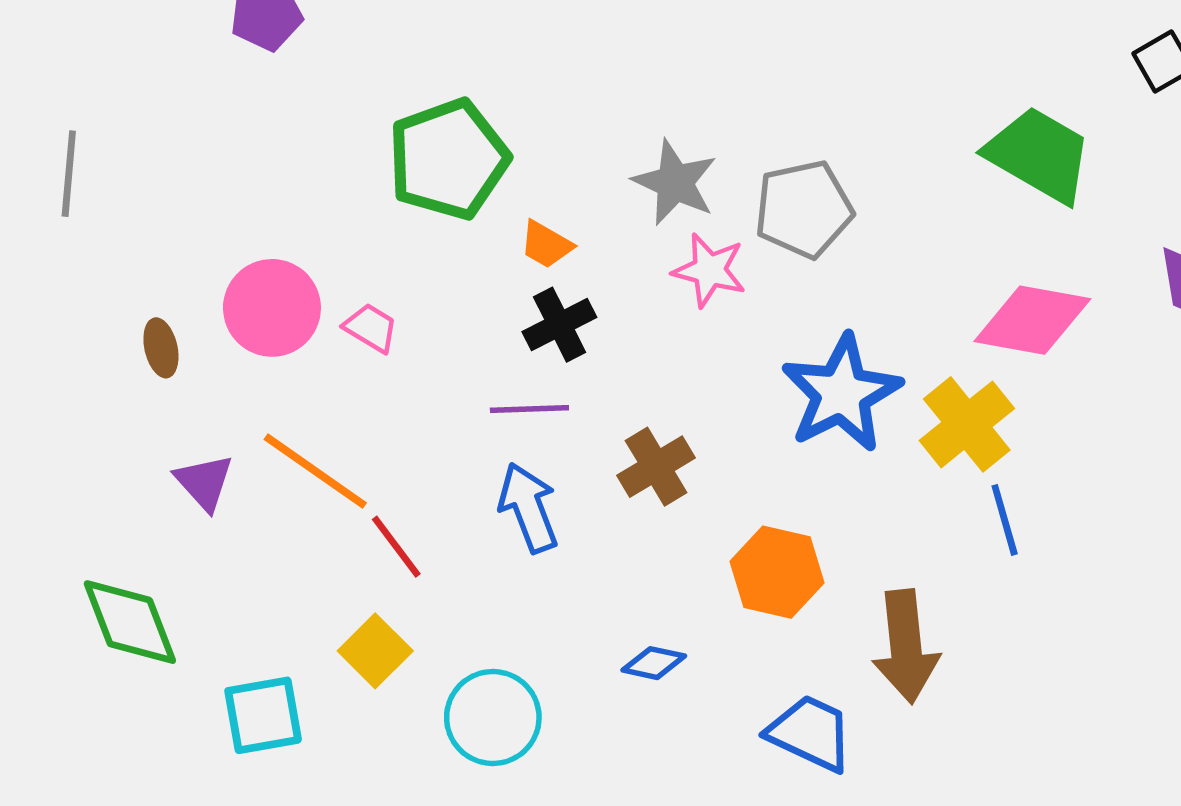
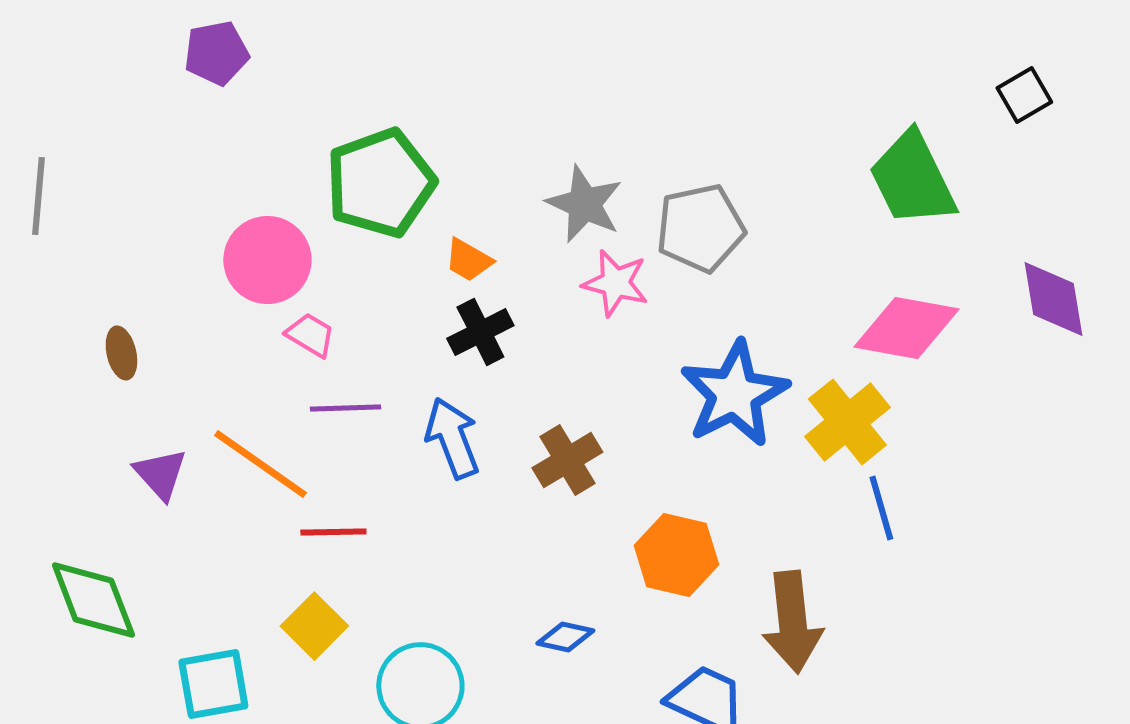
green trapezoid: (1039, 155) -> (912, 179), turned -146
pink circle: (272, 308) -> (267, 260), moved
purple line: (529, 409) -> (345, 408), moved
blue arrow: (528, 508) -> (452, 438), moved
red line: (396, 547) -> (333, 532), turned -54

